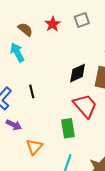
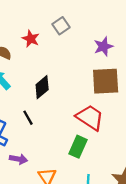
black diamond: (78, 73) -> (42, 87), moved
green rectangle: (68, 128) -> (78, 147), turned 48

